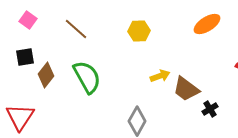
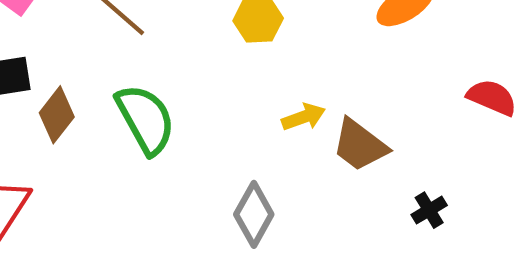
black cross: (210, 109) -> (429, 210), moved

